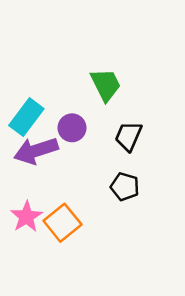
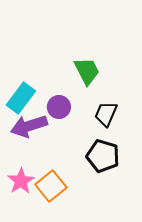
black pentagon: (125, 187) -> (103, 156), size x1.4

